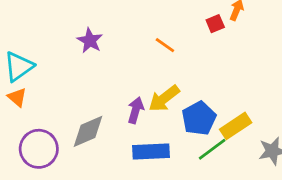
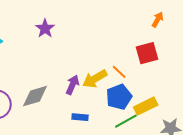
red square: (215, 24) -> (147, 53), moved, size x1.6
orange line: (165, 45) -> (119, 72), moved
blue rectangle: (151, 152) -> (80, 117), size x0.6

